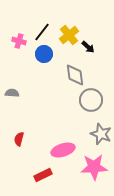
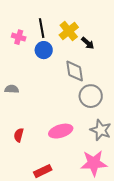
black line: (42, 32) -> (42, 28), turned -48
pink ellipse: (63, 150) -> (61, 131), moved

